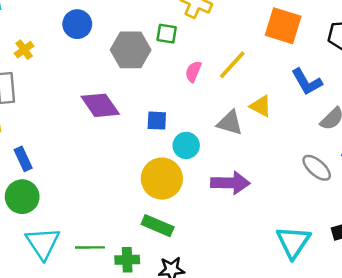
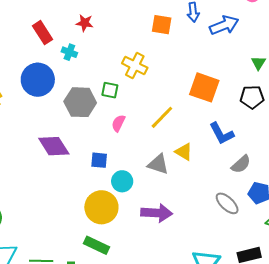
blue circle: (77, 24) -> (38, 80), size x1.4
pink semicircle: (193, 72) -> (118, 123), moved

